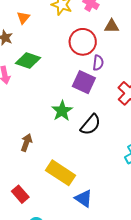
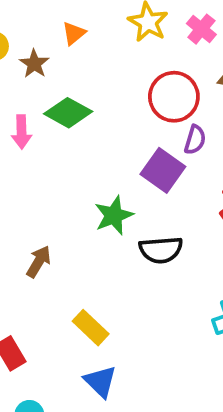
black semicircle: (90, 125) -> (161, 250), turned 35
yellow rectangle: (60, 173) -> (91, 328), size x0.7
blue triangle: (84, 199) -> (100, 381), moved

